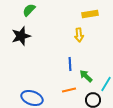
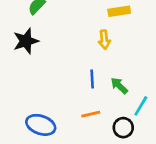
green arrow: (86, 76) -> (119, 86), moved

